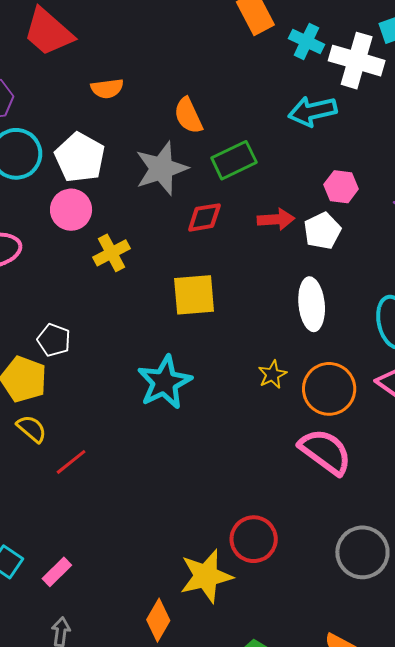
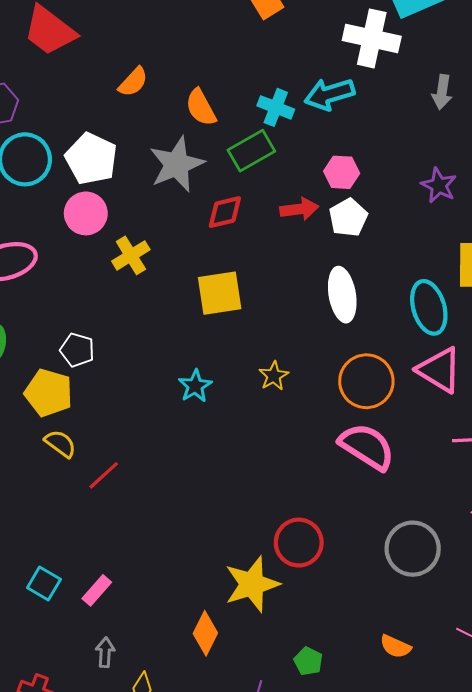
cyan cross: (306, 41) -> (276, 107), moved
orange semicircle: (107, 88) -> (133, 82), moved, turned -36
pink hexagon: (341, 187) -> (342, 172), moved
yellow star: (272, 374) -> (274, 376), moved
cyan star: (165, 382) -> (195, 386), size x0.6

